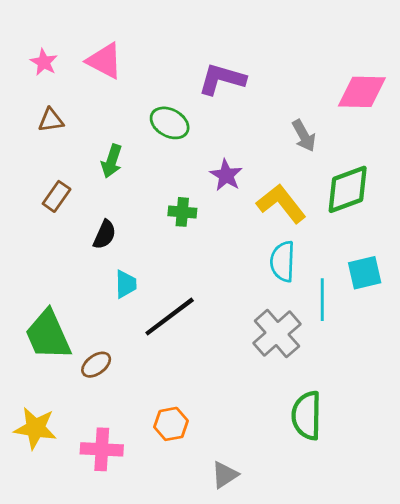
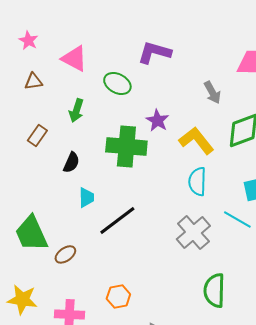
pink triangle: (105, 61) -> (74, 58), moved
green cross: (182, 212) -> (126, 146), size x2.0
cyan line: (322, 300) -> (237, 219), moved, turned -60

